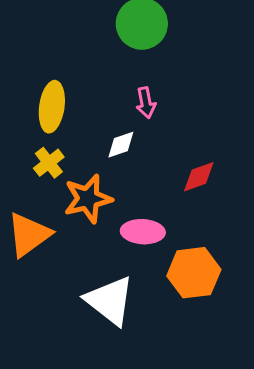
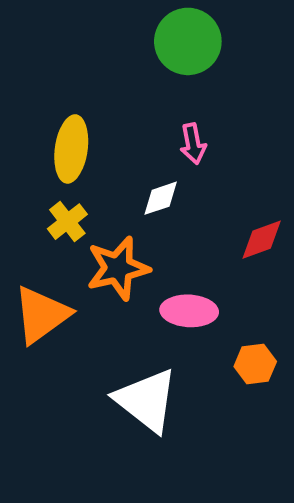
orange hexagon: (194, 273) -> (255, 364), size x0.6

